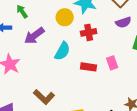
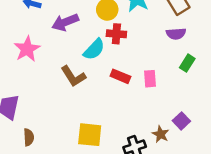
red cross: (89, 32) -> (116, 34), moved
brown L-shape: (44, 97) -> (73, 76), moved

